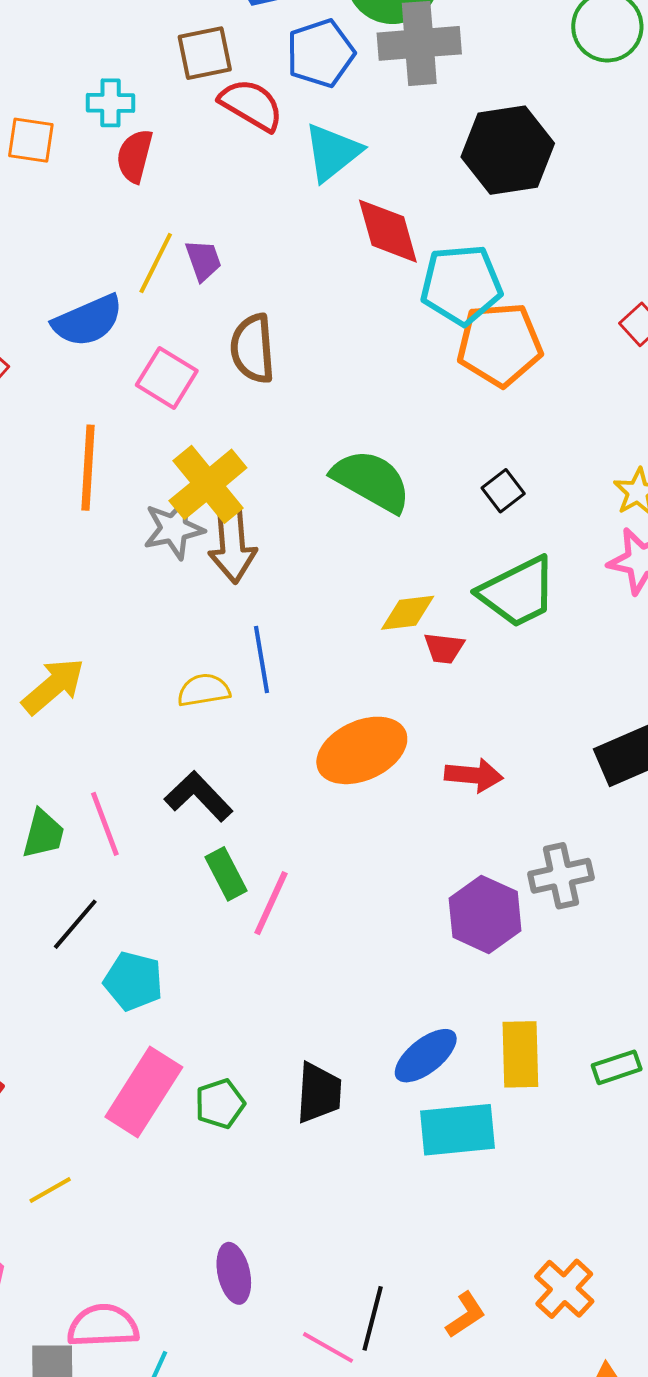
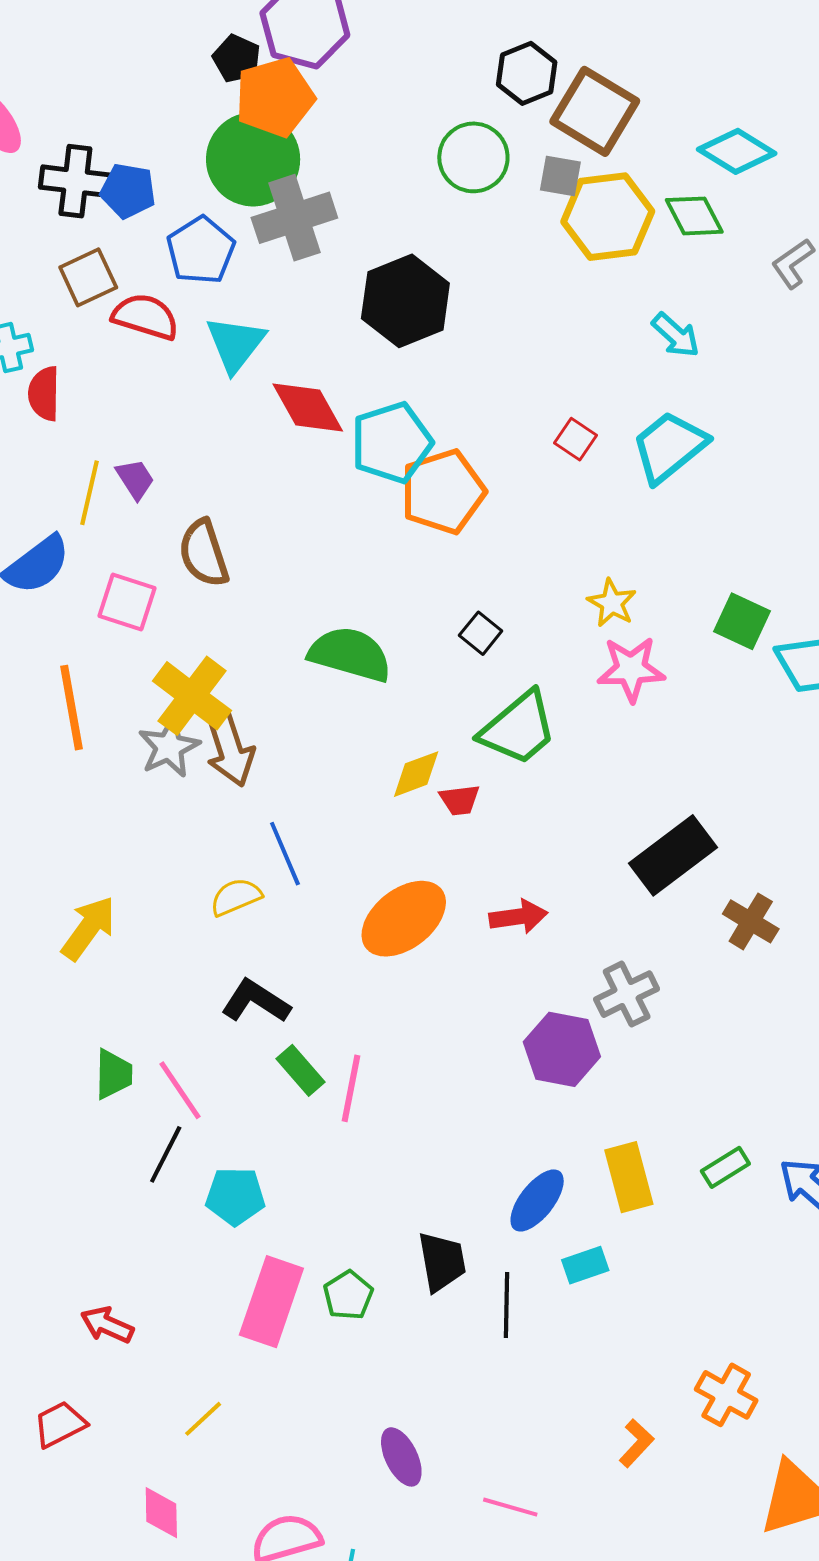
pink line: (105, 824) -> (180, 1090), moved
cyan rectangle: (458, 1130) -> (585, 1265), size x0.6
black line: (373, 1318) -> (507, 1305), moved

